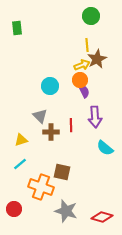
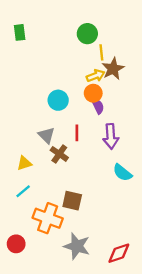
green circle: (91, 16) -> (87, 34), moved
red line: (71, 125) -> (77, 133), moved
brown cross: (51, 132) -> (59, 154), turned 35
red diamond: (102, 217) -> (119, 253), turned -35

